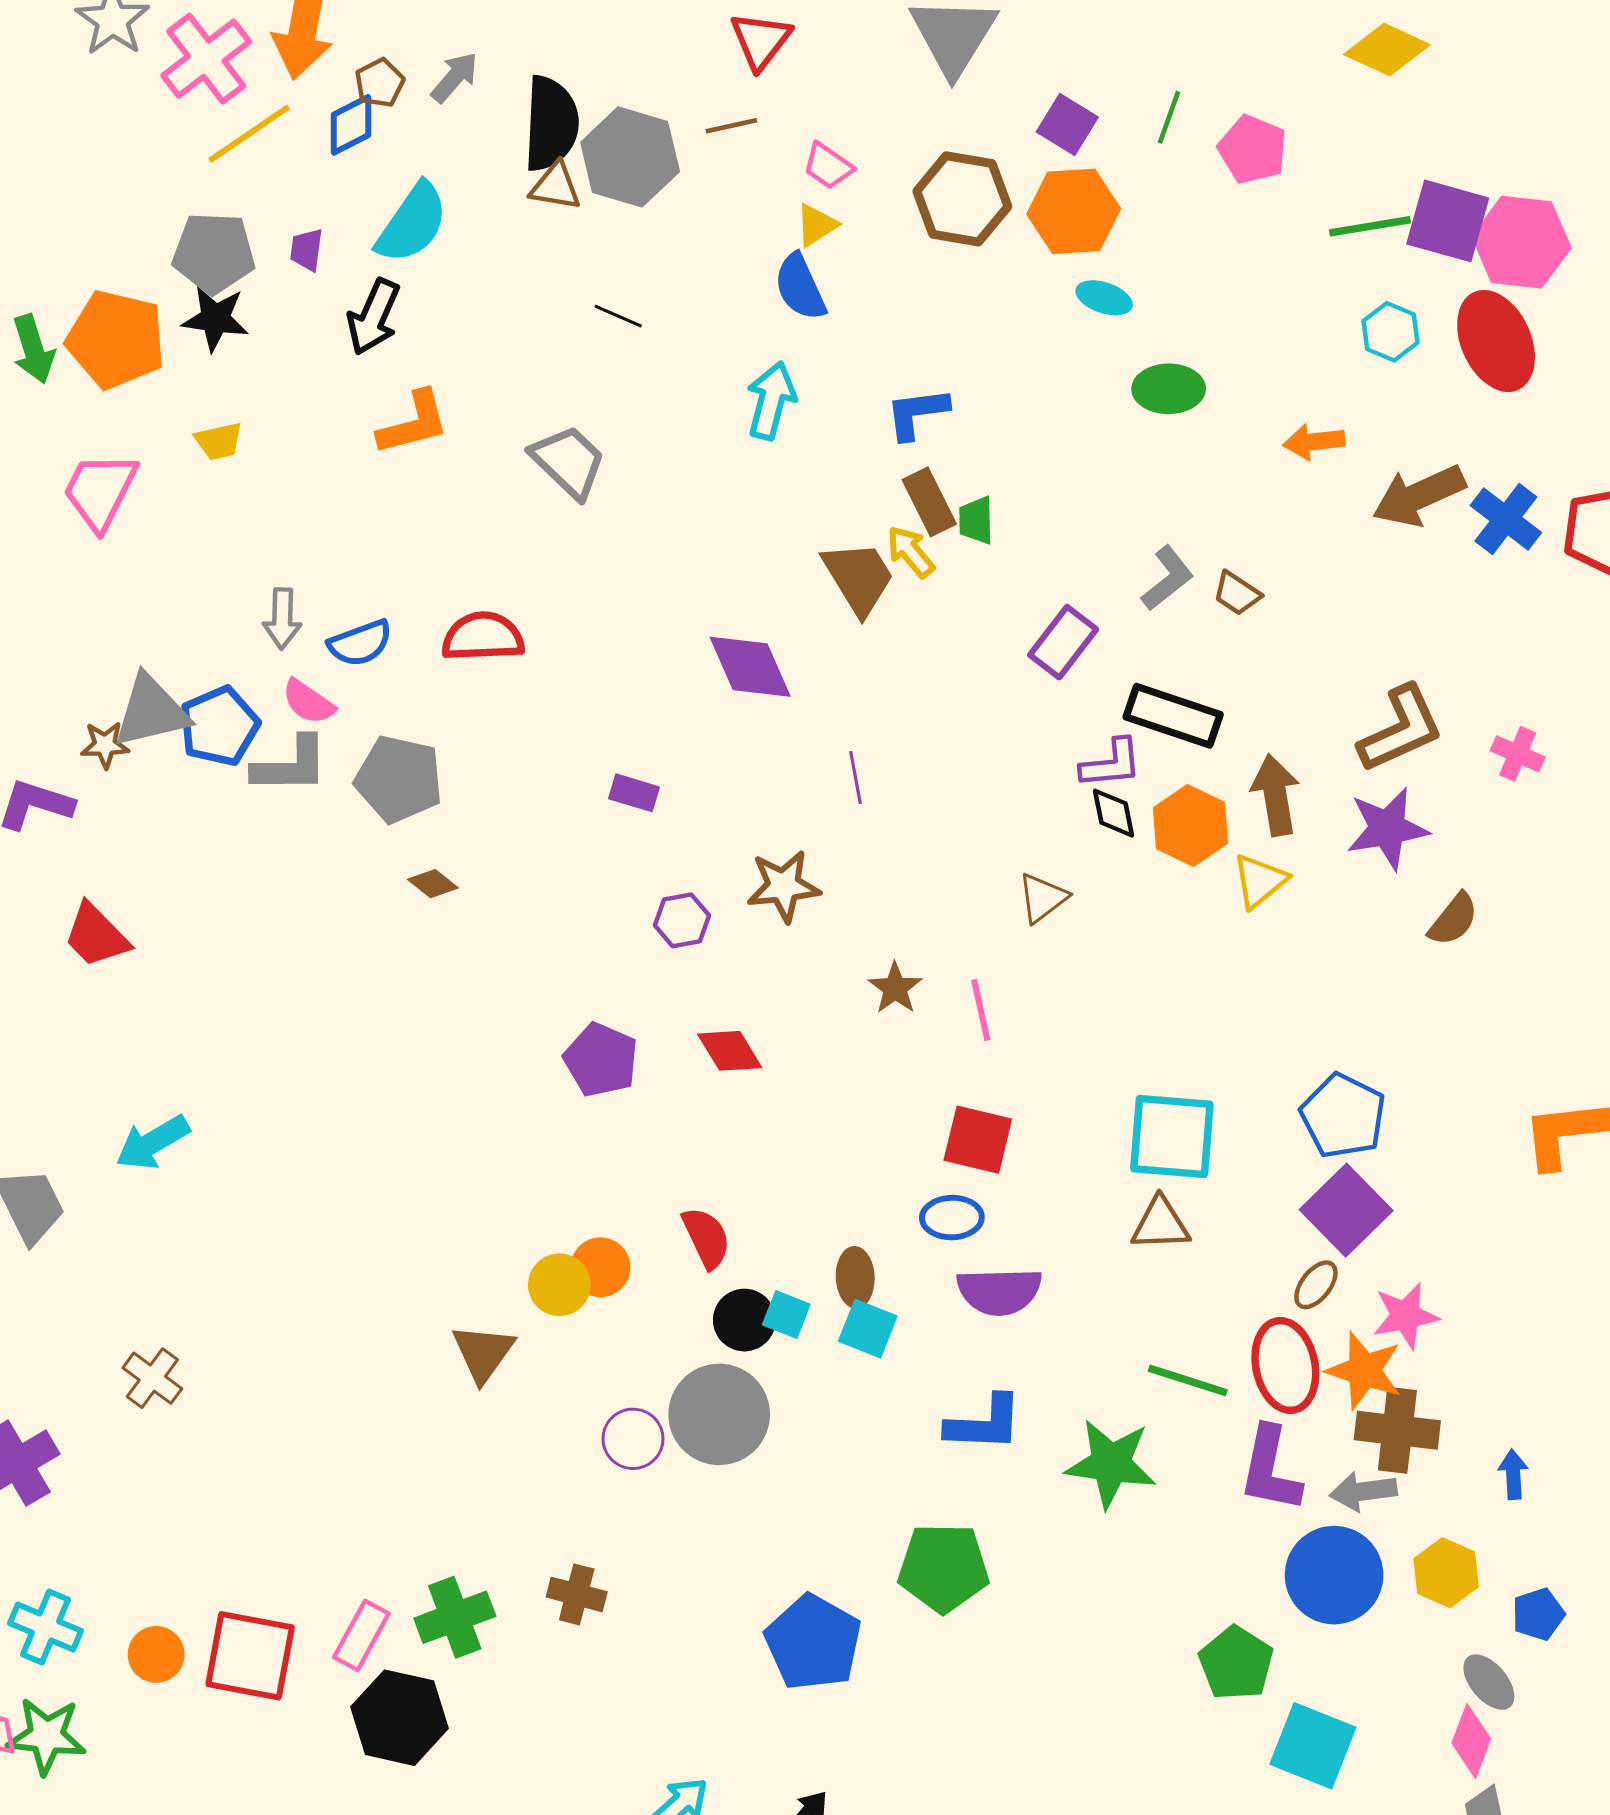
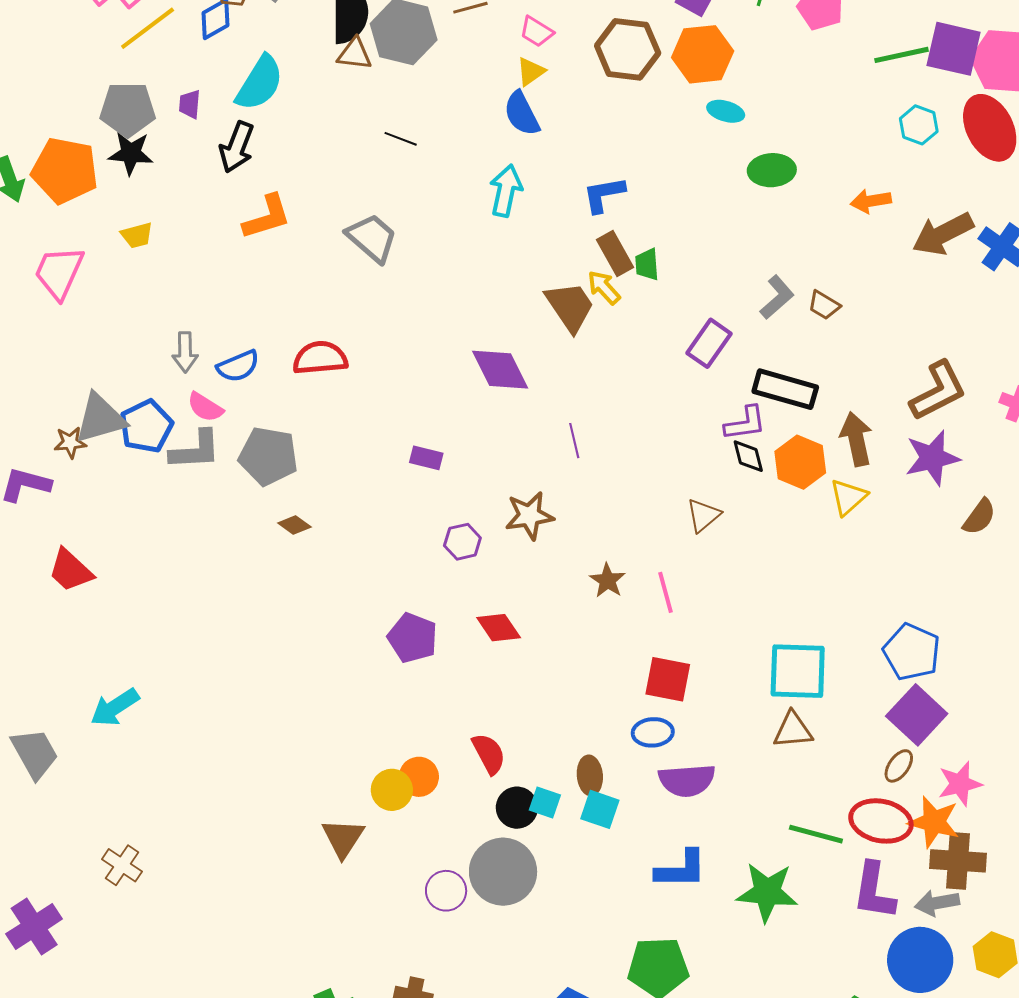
red ellipse: (1285, 1365) -> (881, 821), turned -64

